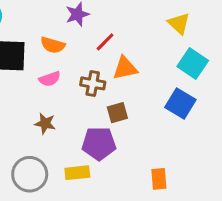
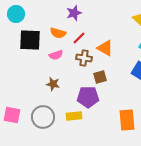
red line: (105, 42) -> (79, 38), moved
orange triangle: (125, 68) -> (105, 48), turned 42
orange rectangle: (159, 179) -> (127, 120), size x1.5

